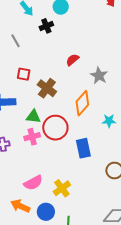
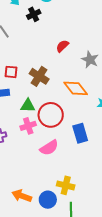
red square: (24, 74) -> (11, 72), moved
orange diamond: (82, 103) -> (76, 88), turned -75
pink semicircle: (33, 183) -> (49, 148), moved
yellow cross: (62, 188) -> (66, 185), moved, turned -36

